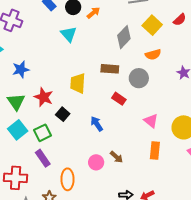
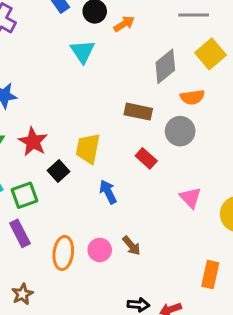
orange semicircle: (153, 54) -> (192, 97), moved
yellow trapezoid: (78, 83) -> (88, 149), moved
orange rectangle: (155, 150) -> (210, 274), moved
orange ellipse: (68, 179) -> (63, 253), moved

